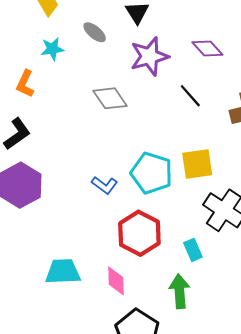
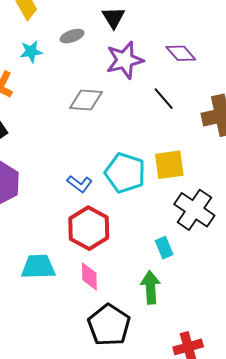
gray ellipse: (95, 32) -> (72, 36), turned -60
gray diamond: (110, 98) -> (86, 100), turned -52
red hexagon: (139, 233) -> (89, 228), moved

